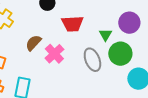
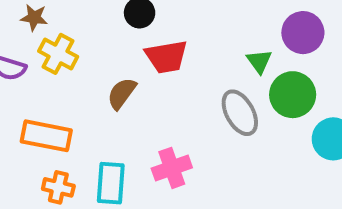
red trapezoid: (72, 24) -> (166, 57), moved
pink cross: (54, 54) -> (172, 168), moved, turned 30

